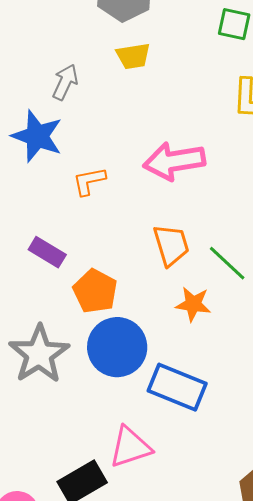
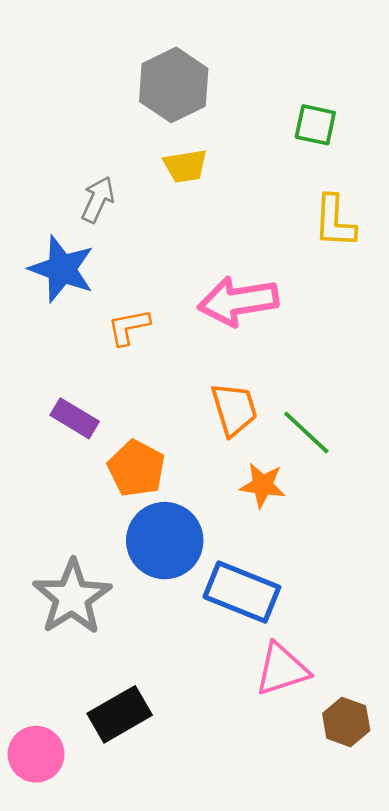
gray star: (39, 354) -> (72, 597), moved
pink triangle: (130, 447) -> (282, 669), moved

